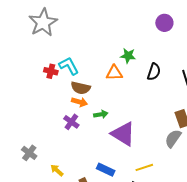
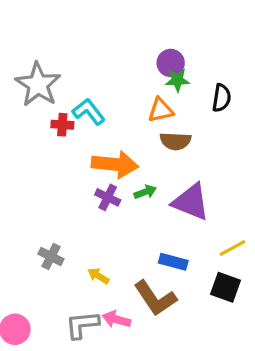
gray star: (43, 22) -> (38, 85), moved
purple circle: (164, 23) -> (171, 63), moved
brown semicircle: (81, 88) -> (175, 141), moved
orange arrow: (79, 102) -> (115, 164), size x1.8
green arrow: (101, 114) -> (145, 192), moved

